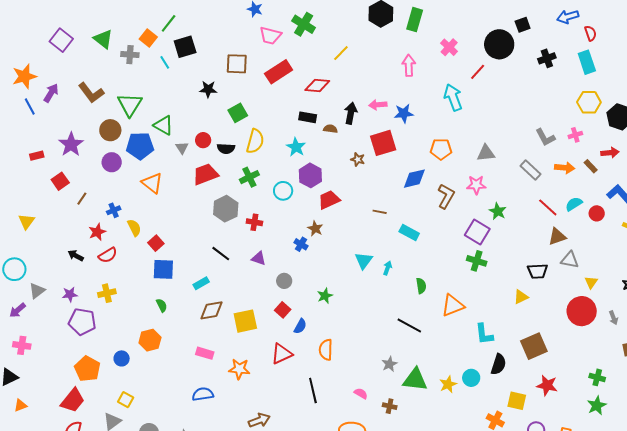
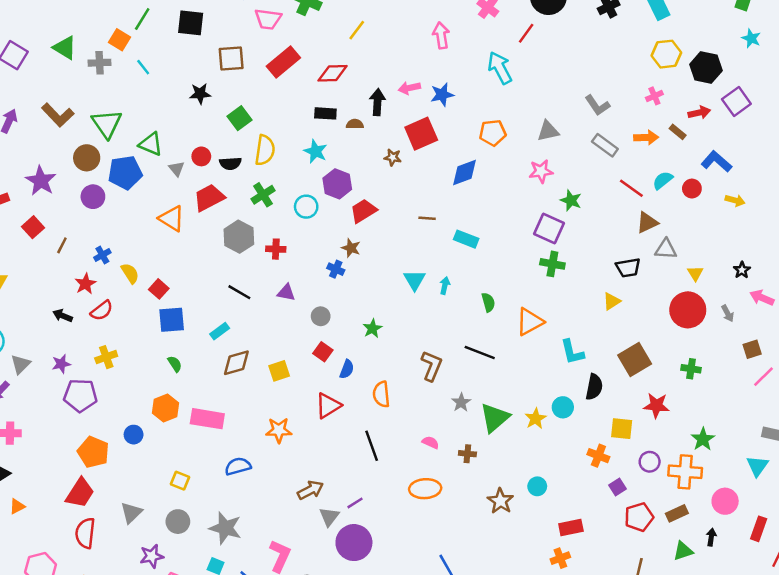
black square: (185, 47) -> (191, 23), moved, turned 30
gray L-shape: (545, 137) -> (597, 105), moved
orange triangle: (152, 183) -> (172, 219), moved
brown L-shape: (446, 196) -> (432, 366), moved
yellow square: (245, 321) -> (279, 371), size x0.7
pink rectangle: (205, 353) -> (207, 419), moved, size x1.5
green cross: (597, 377) -> (691, 369), moved
green triangle: (415, 380) -> (495, 418), turned -40
yellow square: (126, 400) -> (180, 481), moved
green star: (597, 405) -> (703, 439), moved

